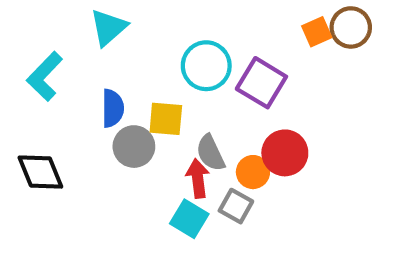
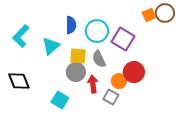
cyan triangle: (108, 27) -> (51, 46), moved
blue semicircle: (113, 108) -> (71, 25), moved
gray circle: (134, 147) -> (76, 72), moved
gray semicircle: (210, 153) -> (99, 59), moved
cyan square: (189, 219) -> (60, 100), moved

